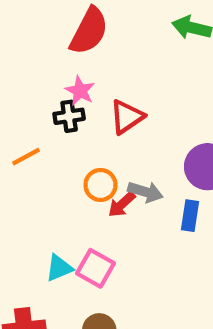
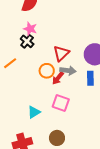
black cross: (69, 116) -> (27, 41), turned -32
red triangle: (127, 117) -> (61, 53), moved
pink square: (95, 268) -> (61, 103), moved

